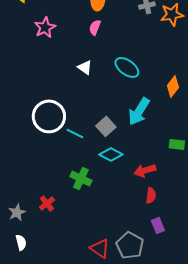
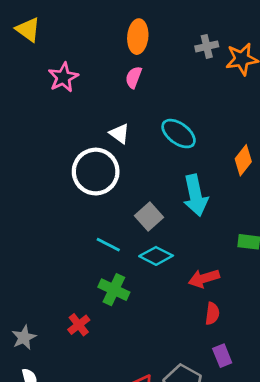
cyan arrow: (139, 111) -> (195, 195), turned -44
white circle: (49, 116) -> (96, 172), moved
cyan line: (75, 133) -> (108, 245), moved
red cross: (47, 203) -> (79, 325), moved

